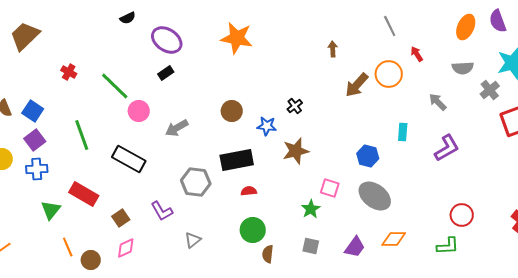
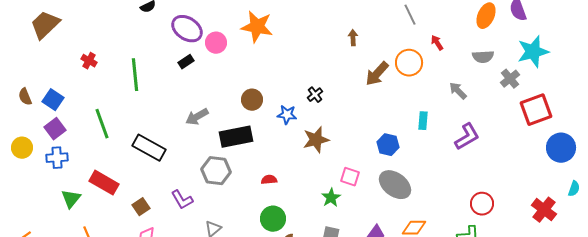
green line: (115, 86) -> (135, 75), turned 40
pink circle: (139, 111) -> (216, 43), moved
black rectangle: (237, 160) -> (236, 137), moved

